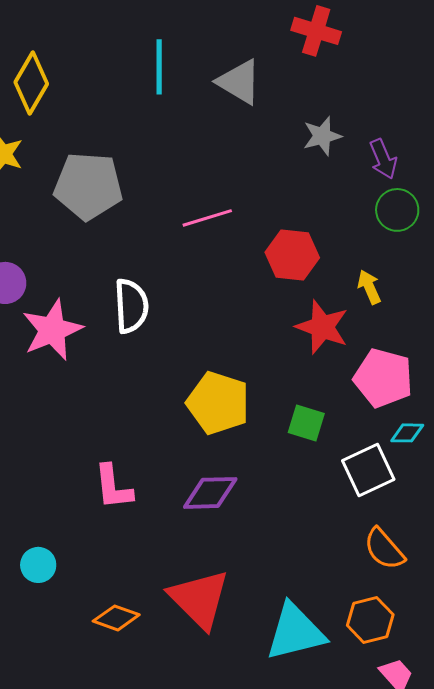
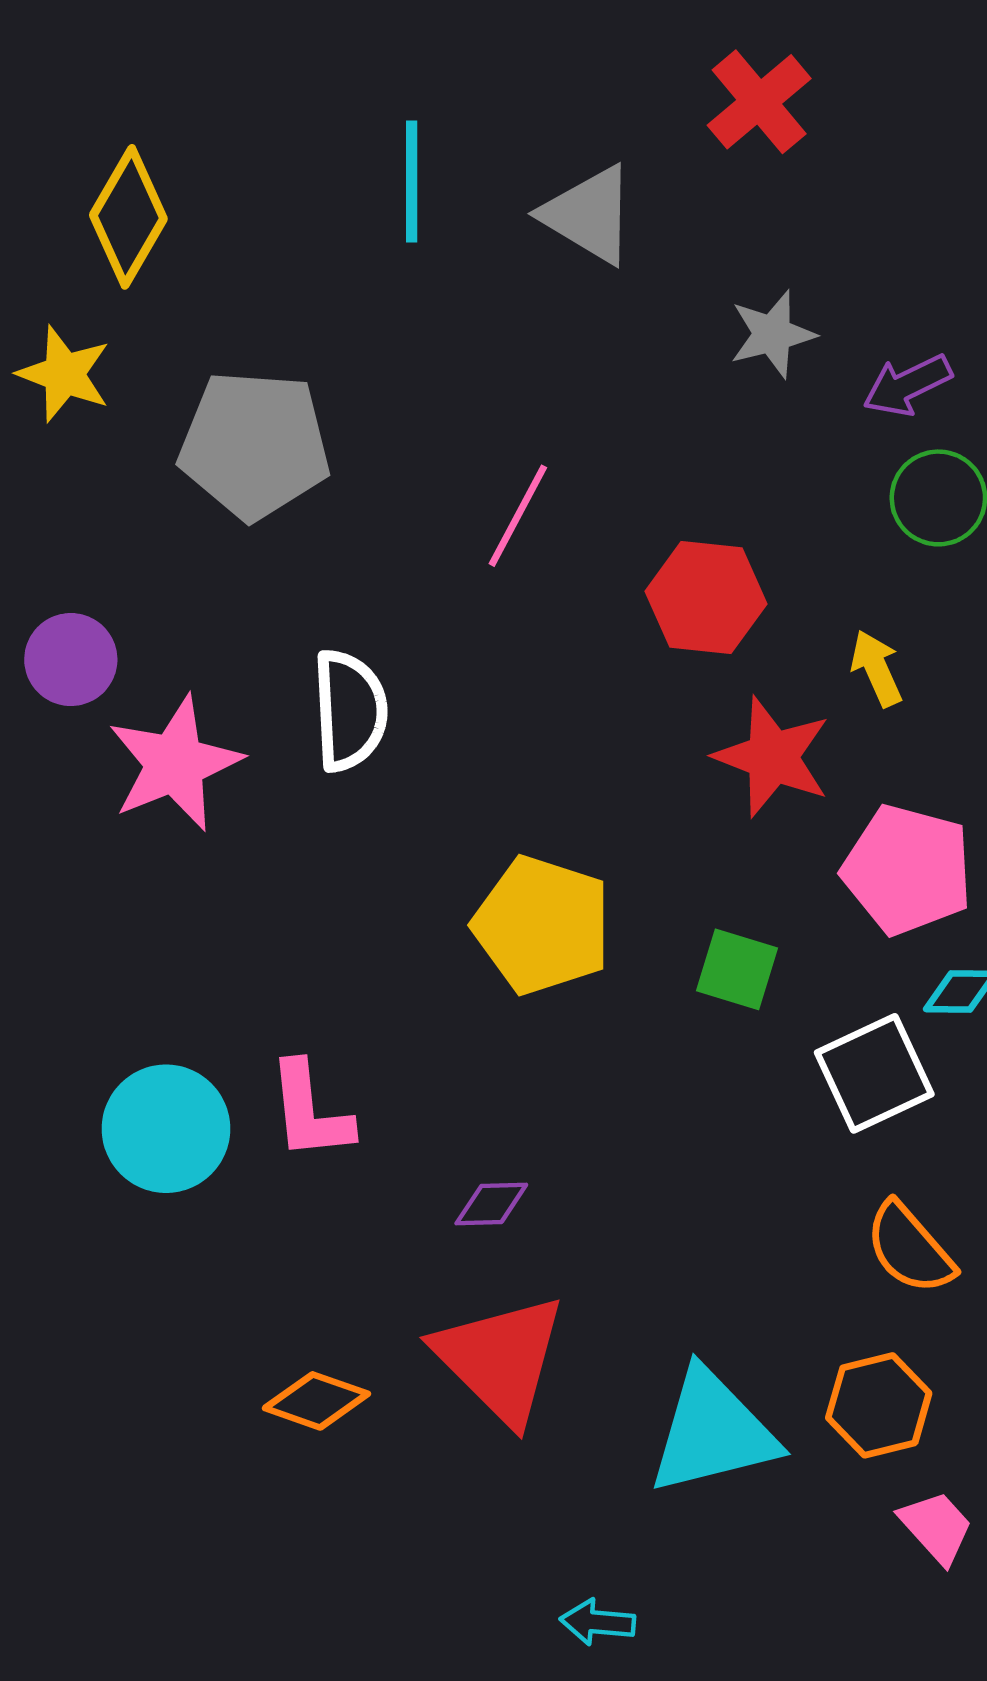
red cross: (316, 31) -> (759, 102), turned 33
purple arrow: (383, 159) -> (907, 385), turned 87
pink line: (207, 218) -> (518, 516), turned -45
purple diamond: (210, 493) -> (491, 1204), moved, size x0.6
cyan circle: (38, 565) -> (166, 1129), moved, size x1.6

